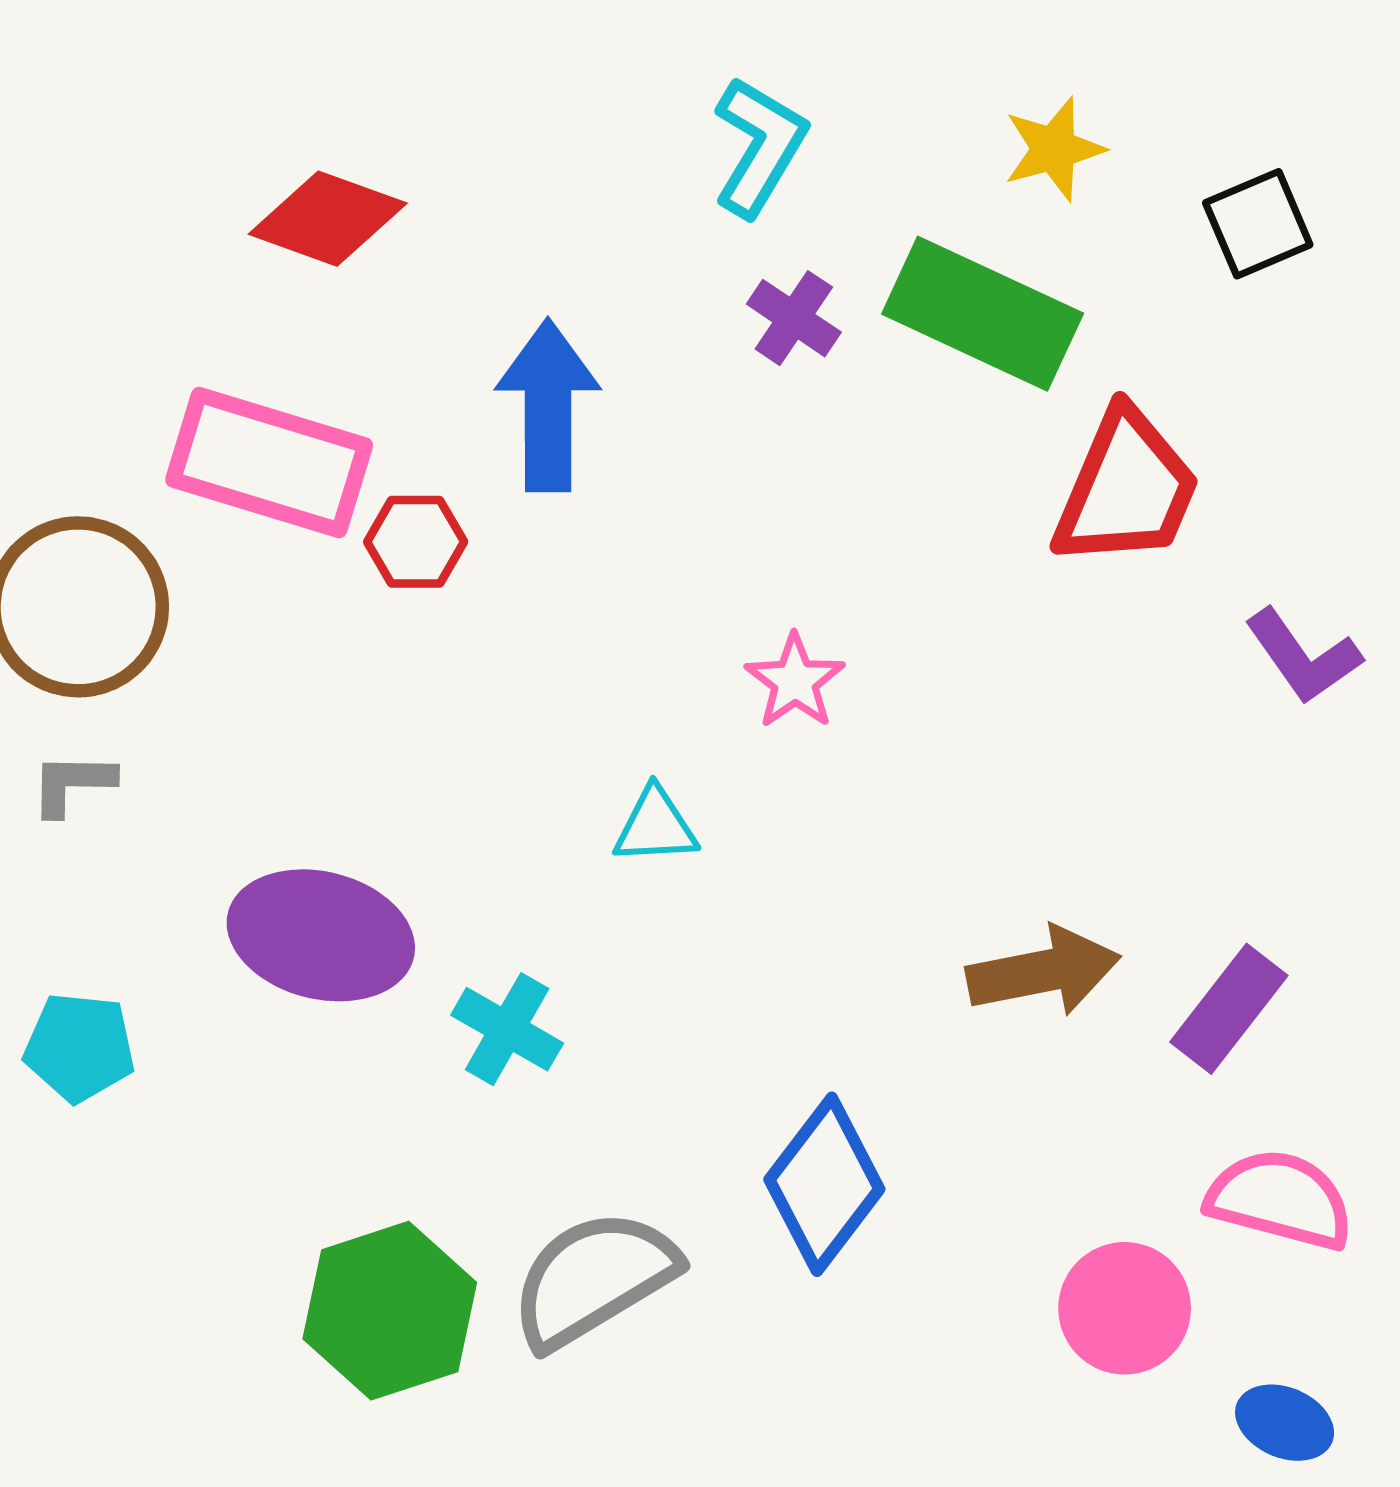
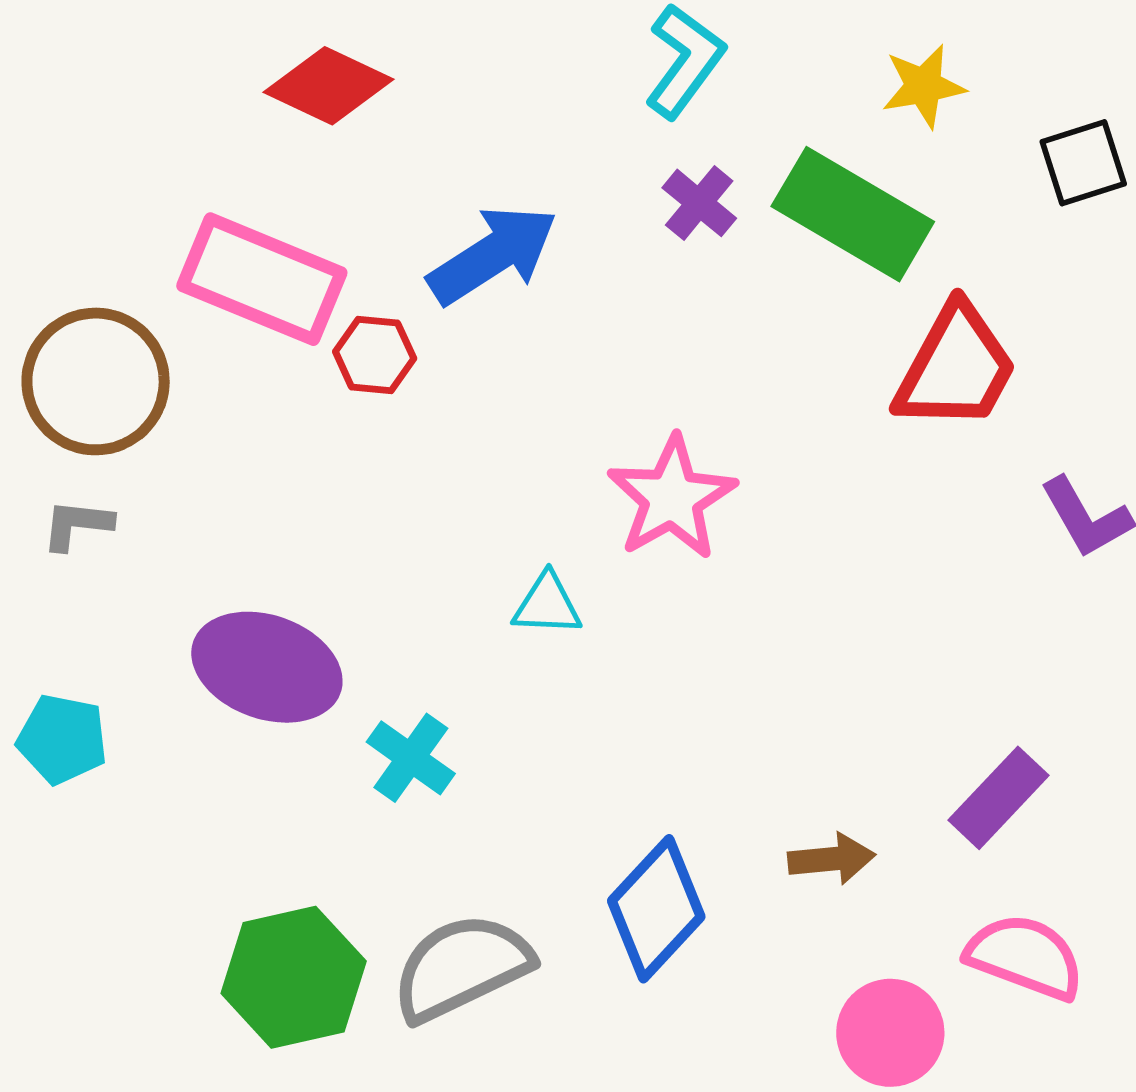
blue arrow: (548, 406) -> (493, 255), turned 52
pink star: (795, 681) -> (672, 498), size x1.6
brown arrow: (1044, 971) -> (832, 859), moved, size x0.7

